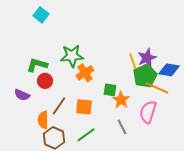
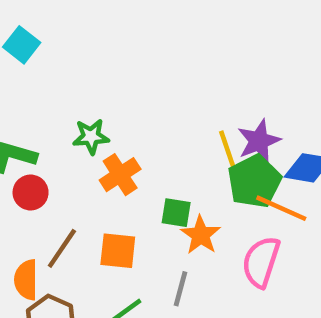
green star: (72, 56) -> (91, 137), size x0.7
gray line: (122, 127) -> (181, 289), moved, turned 42

